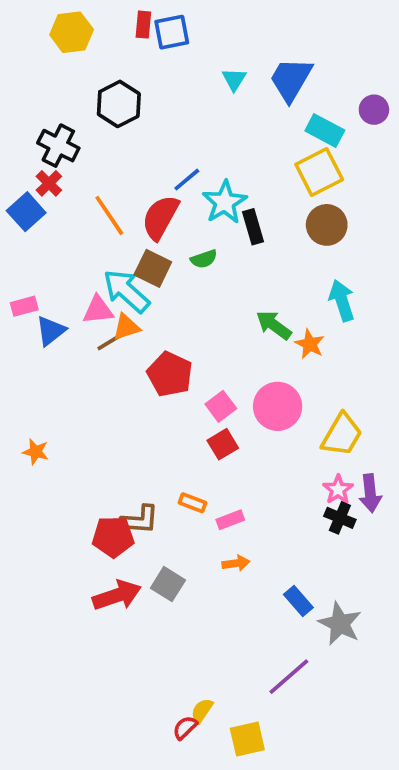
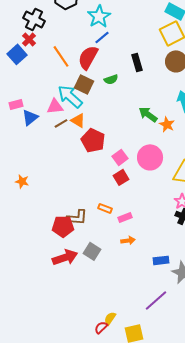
cyan star: (225, 202) -> (99, 16), moved
orange triangle: (126, 327) -> (78, 120), moved, turned 49
blue rectangle: (298, 601) -> (161, 260), turned -56

